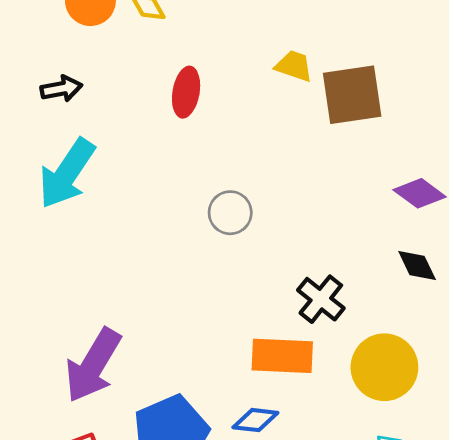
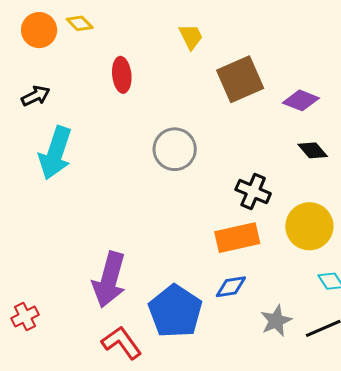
yellow trapezoid: (294, 66) -> (191, 37), turned 60
brown square: (352, 95) -> (240, 79), moved
gray circle: (230, 213) -> (175, 149), size x1.4

